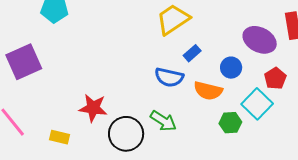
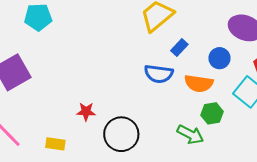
red star: (93, 108) -> (86, 112), size x0.7
green arrow: (163, 121) -> (190, 134), moved
green hexagon: (230, 123) -> (212, 113), moved

